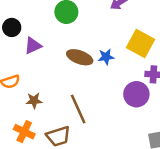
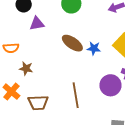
brown line: (78, 109) -> (76, 95), moved

